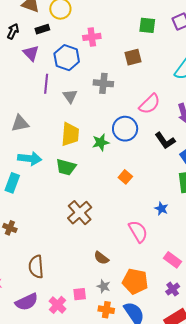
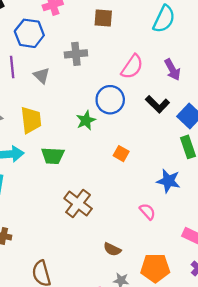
brown square: (133, 57) -> (103, 18), turned 30
yellow trapezoid: (70, 134) -> (31, 120), moved
blue star: (161, 209) -> (168, 181), size x1.5
pink semicircle: (138, 231) -> (147, 212), size x0.7

